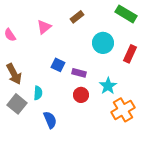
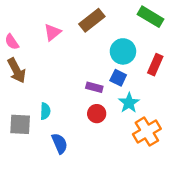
brown rectangle: (77, 17) -> (92, 20), size x1.5
blue square: (58, 65) -> (118, 78), moved
brown arrow: (14, 74) -> (17, 71), moved
gray square: (17, 104) -> (20, 124), turned -36

